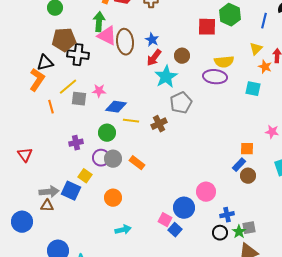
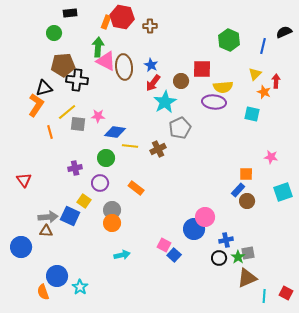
red square: (207, 27) -> (202, 69), moved
gray circle: (113, 159) -> (112, 210), moved
blue circle: (184, 208) -> (194, 229), moved

